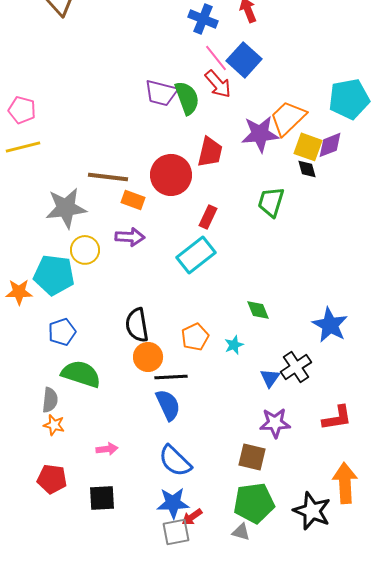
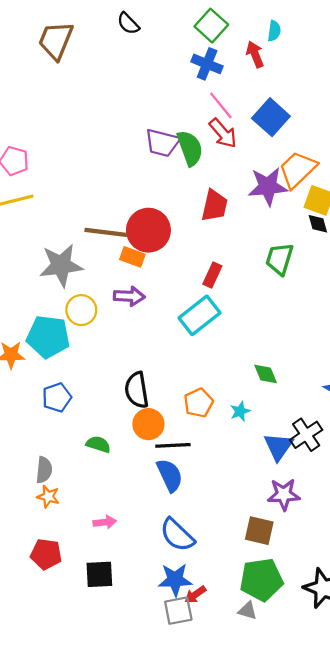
blue square: (244, 60) -> (271, 117), moved
red circle: (171, 175) -> (148, 230), moved
green semicircle: (81, 374) -> (98, 444), moved, size x0.6
blue triangle: (270, 378) -> (278, 446), size x1.4

